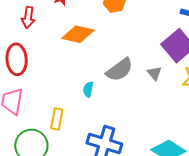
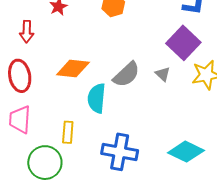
orange diamond: (78, 34) -> (73, 68), moved
cyan semicircle: (88, 89) -> (97, 98), size x1.8

